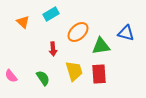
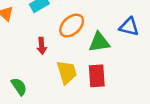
green semicircle: (43, 78) -> (19, 87), moved

